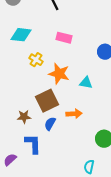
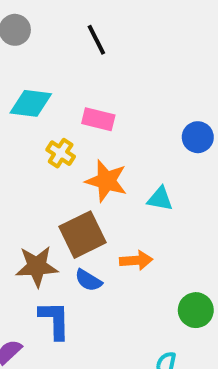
pink rectangle: (64, 38) -> (98, 119), moved
brown star: (24, 117) -> (37, 266), size x1.5
blue semicircle: (50, 124) -> (88, 280), turned -88

